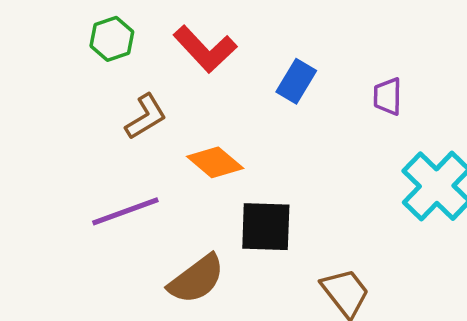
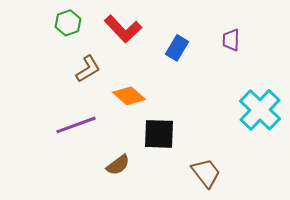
purple trapezoid: (388, 96) -> (231, 40), moved
brown semicircle: (196, 279) -> (118, 165), size x0.7

